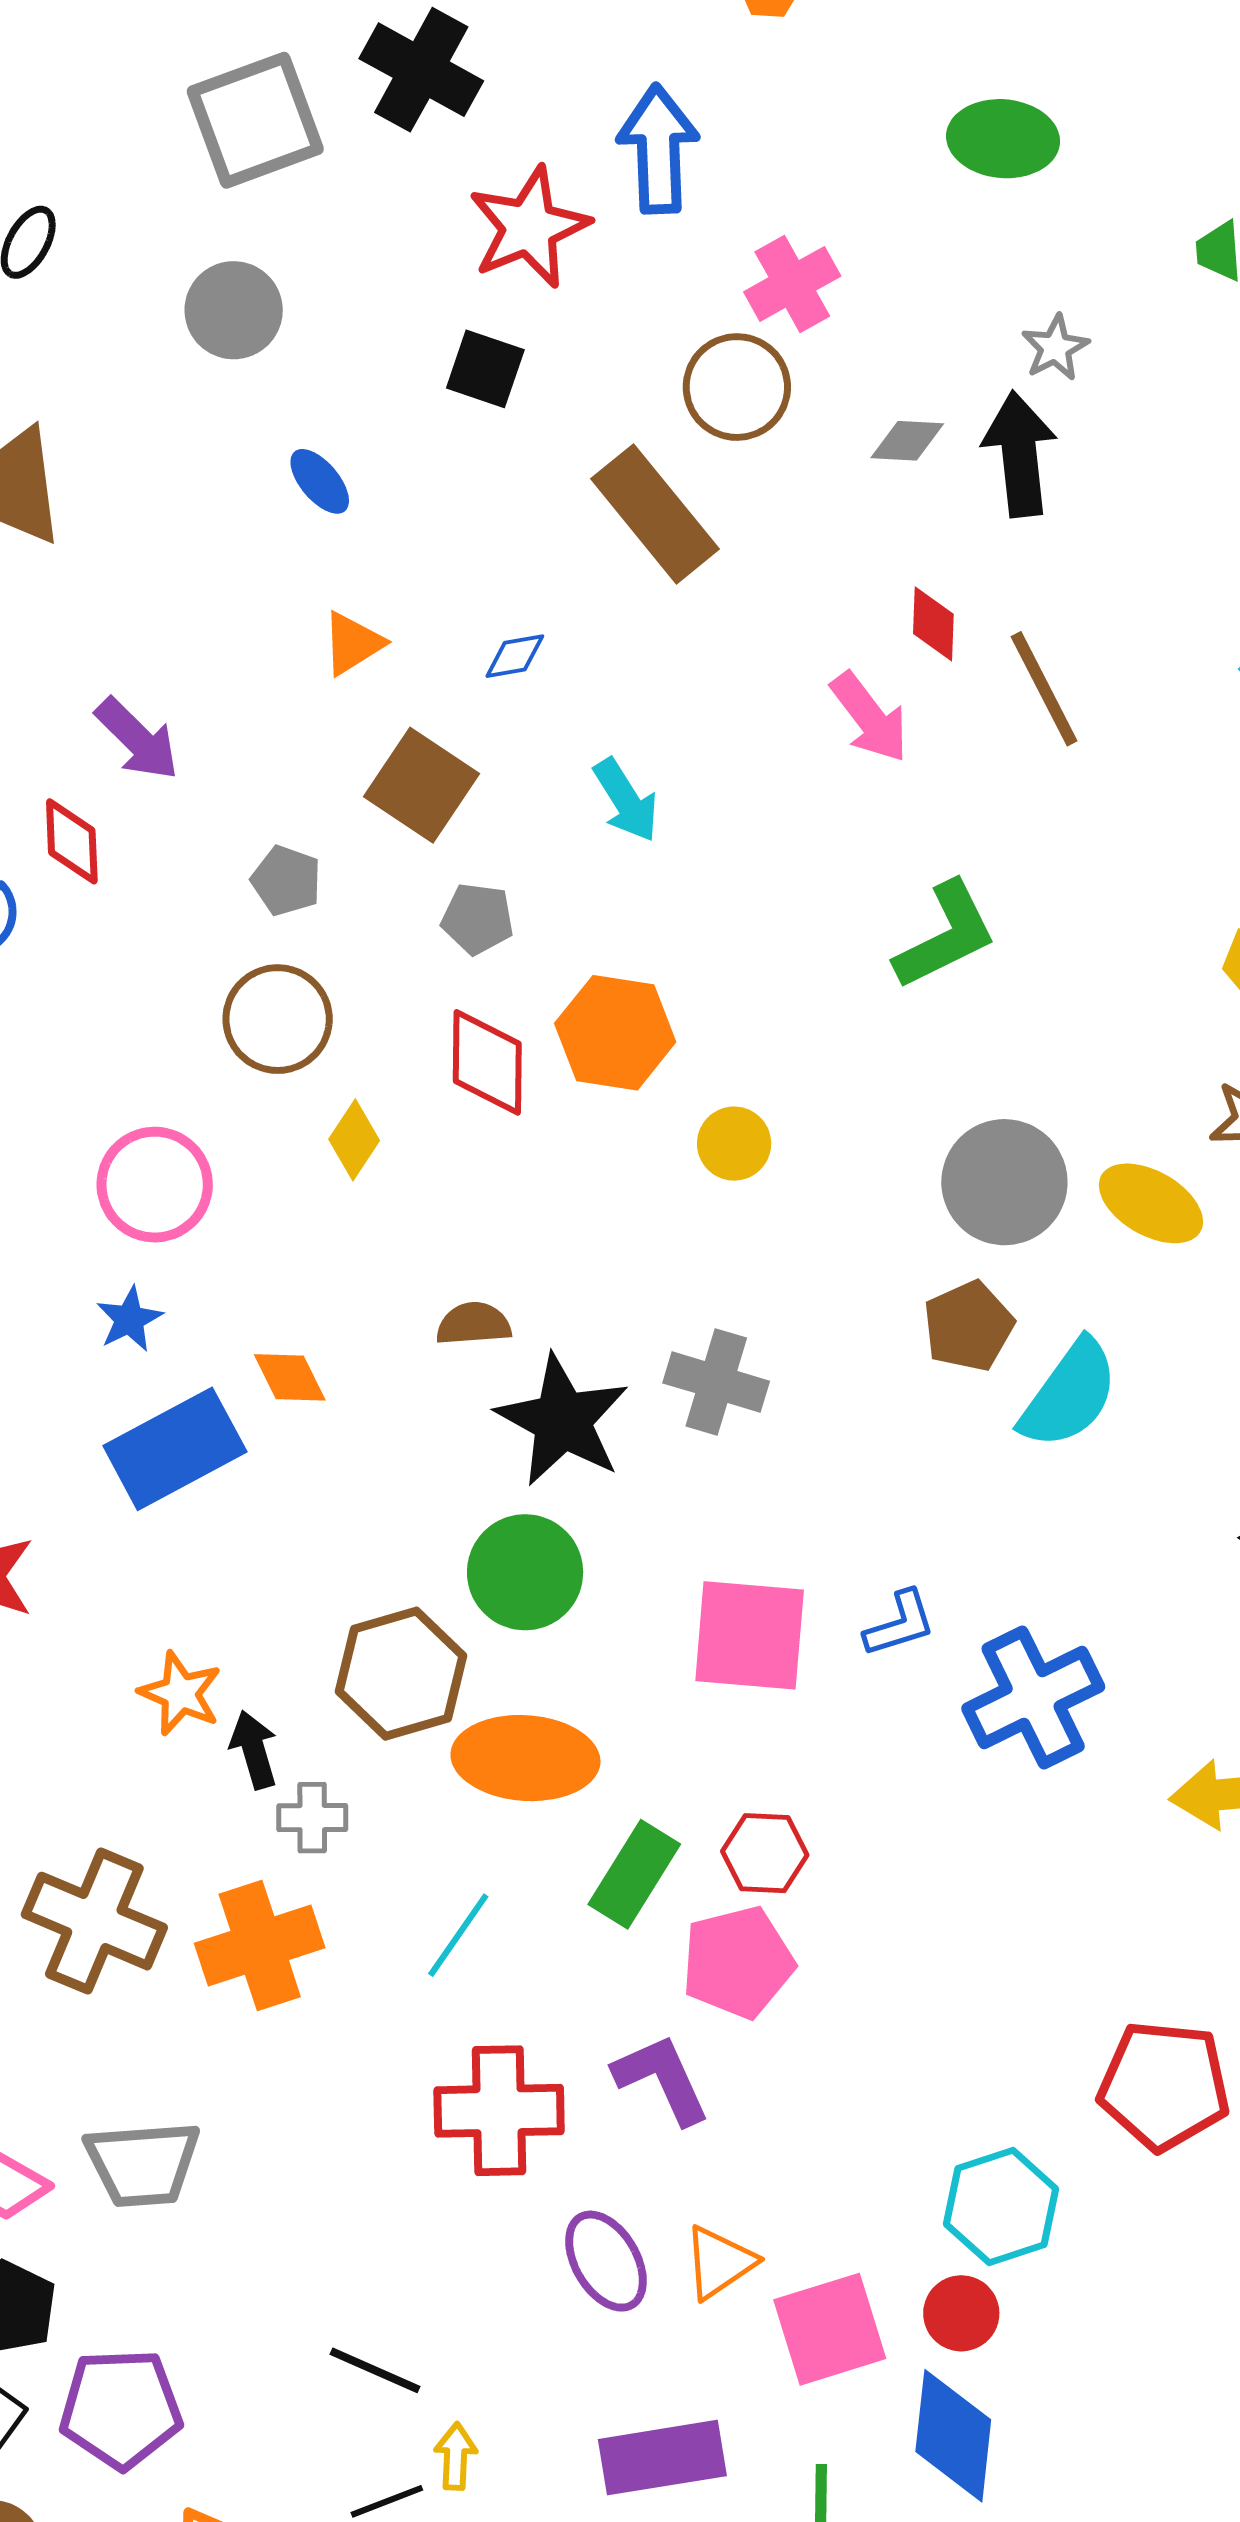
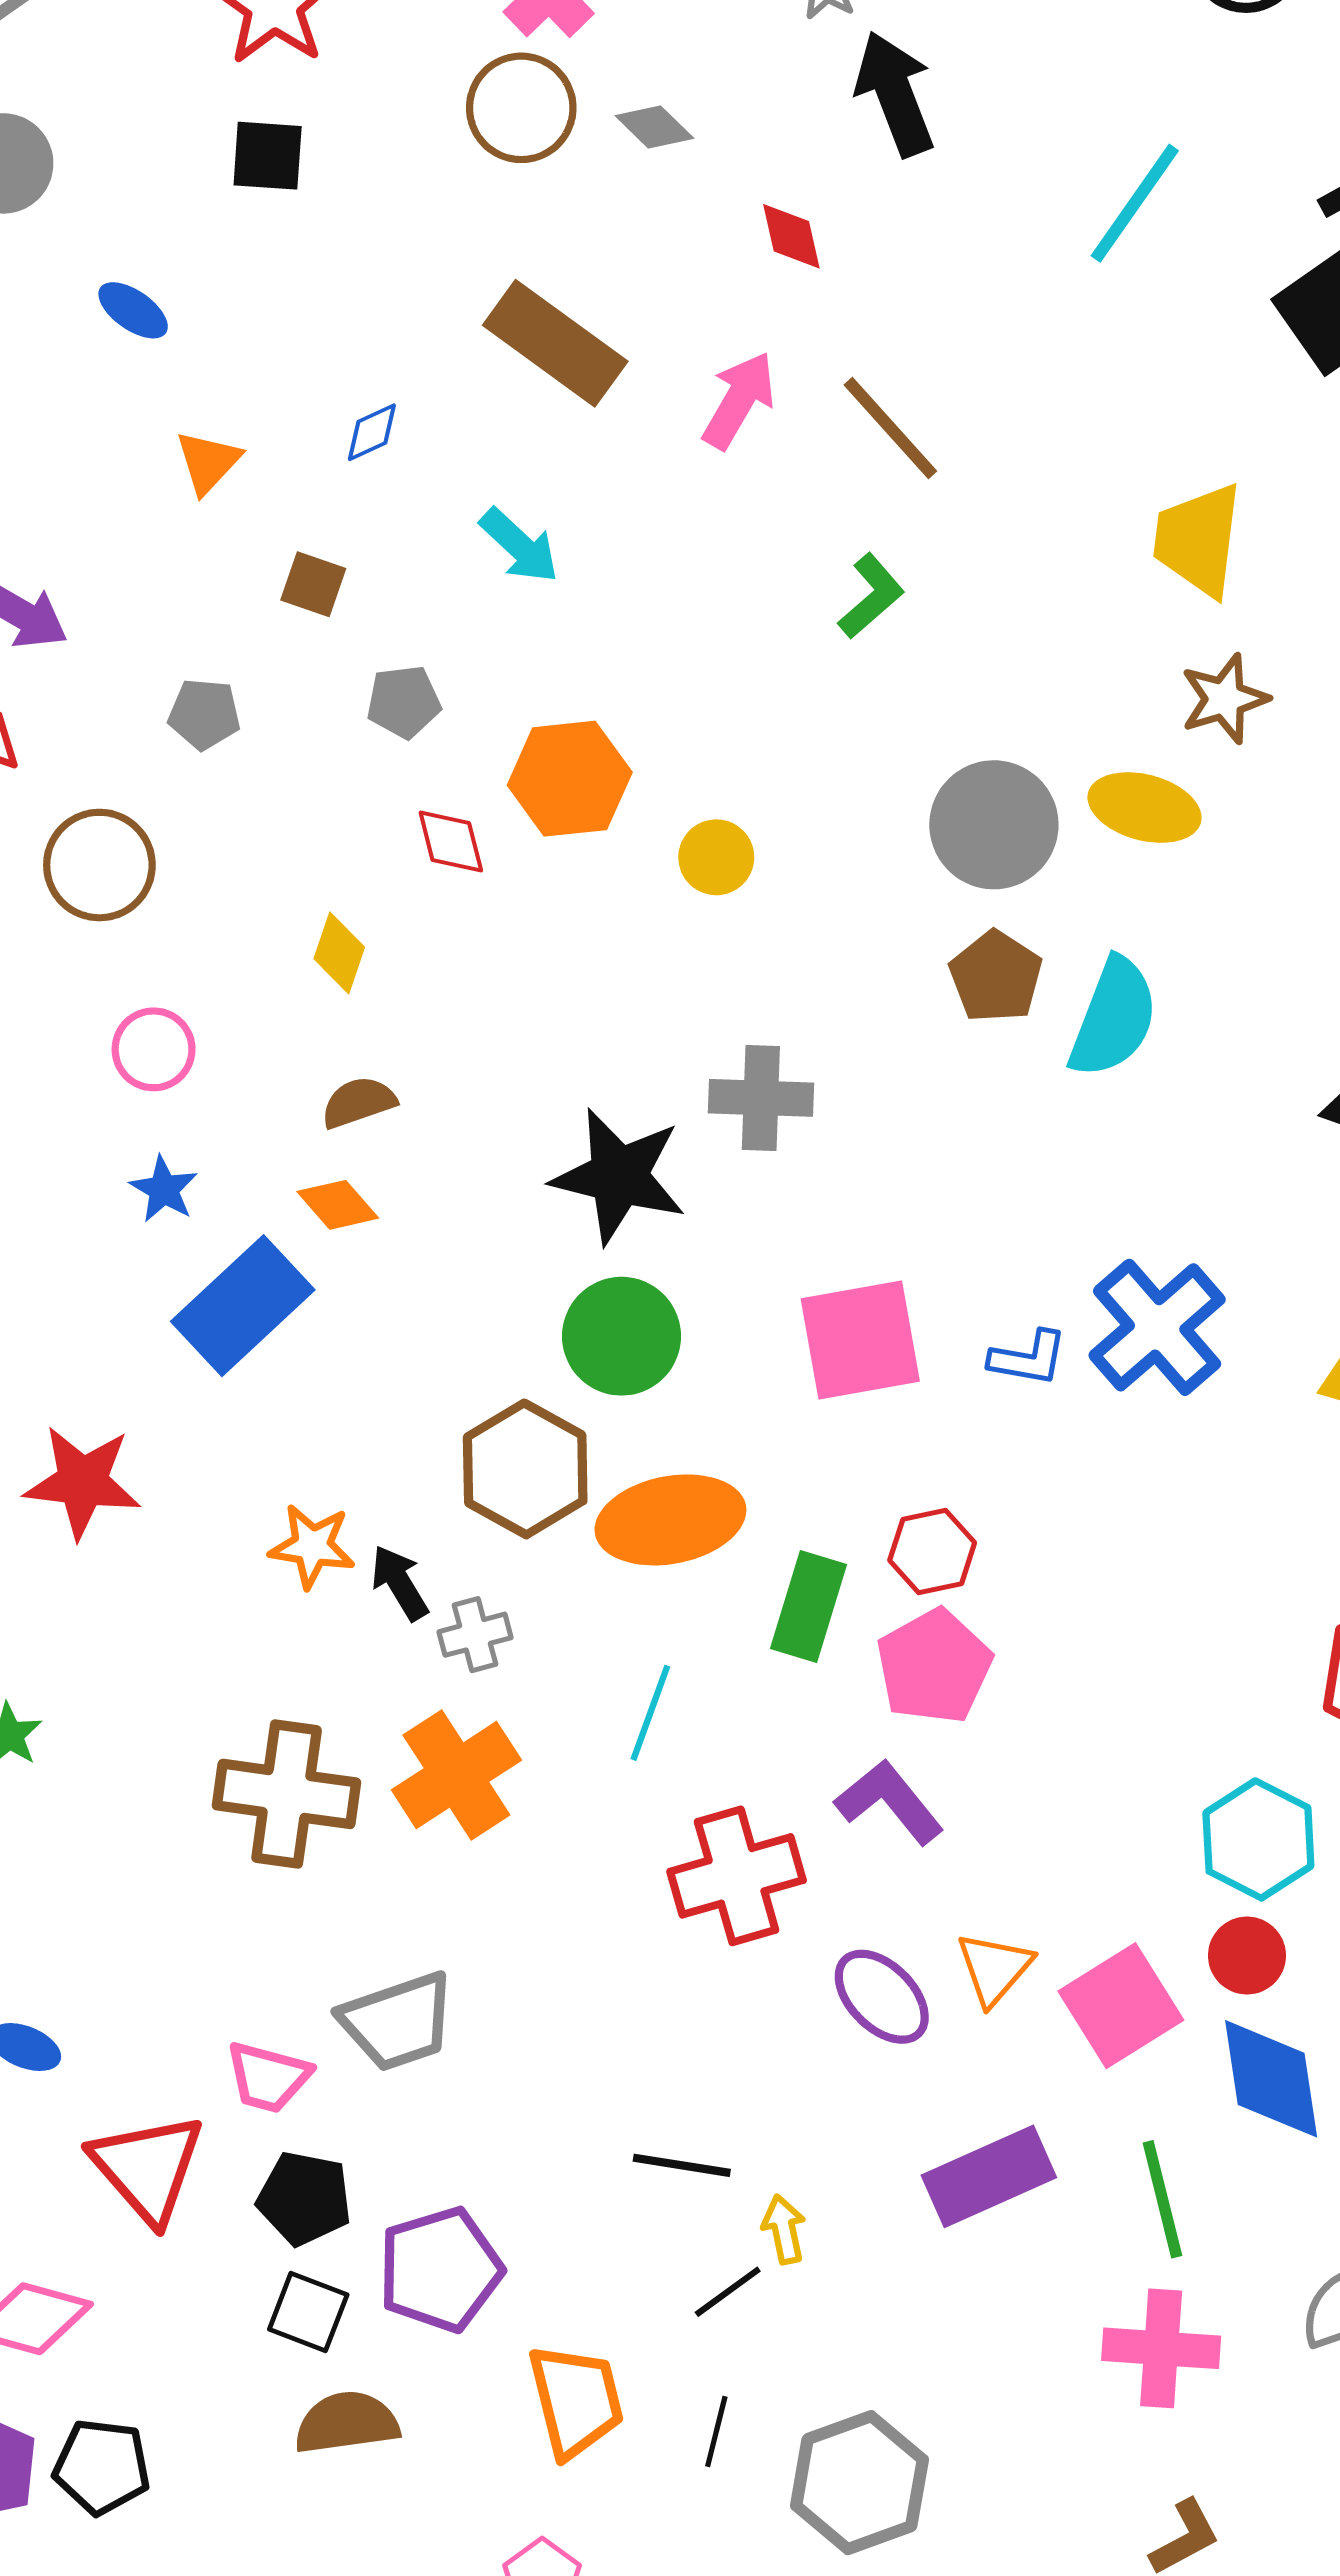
gray diamond: (907, 441) -> (654, 127), moved, turned 56
black arrow: (1020, 454) -> (895, 94), moved
brown rectangle: (655, 514) -> (555, 343), moved
red diamond: (933, 624) -> (791, 236), moved
brown line: (1044, 689) -> (890, 428), moved
pink arrow: (870, 717) -> (739, 400), turned -98
brown square: (422, 785) -> (313, 584), size x0.6
green L-shape: (946, 936) -> (871, 596), size x0.7
brown circle: (278, 1019) -> (99, 865), moved
red diamond: (487, 1062) -> (451, 841), size x0.7
pink circle: (155, 1185) -> (154, 1049), size x0.7
brown semicircle: (474, 1324) -> (359, 1102), moved
blue L-shape: (900, 1624) -> (1028, 1358), moved, turned 42

